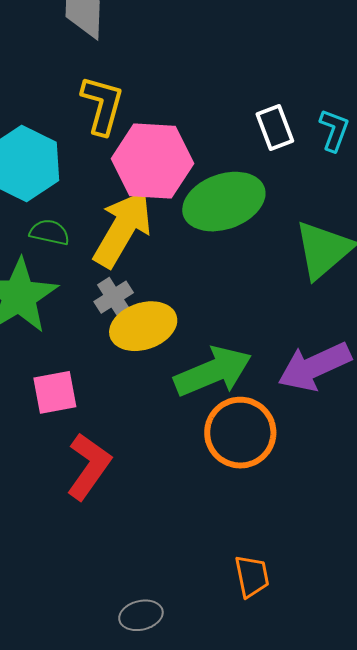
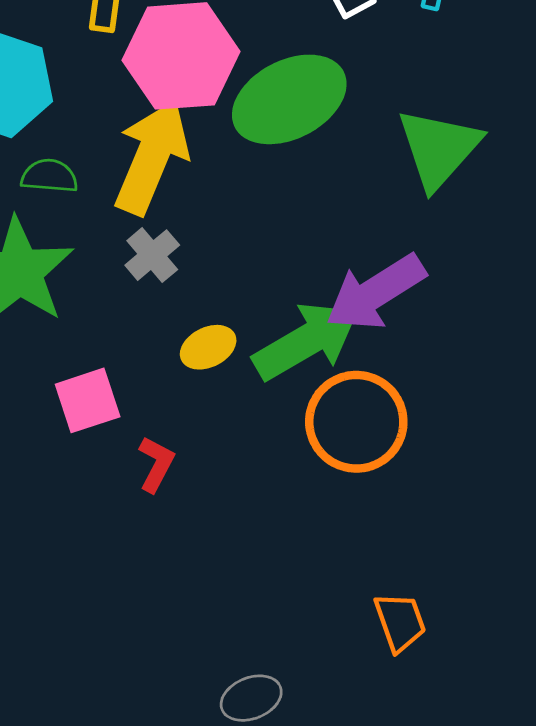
yellow ellipse: (143, 326) -> (208, 347), moved, size x0.6
purple arrow: (314, 367) -> (376, 292), moved
red L-shape: (89, 466) -> (156, 464), moved, size x0.6

